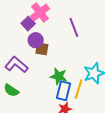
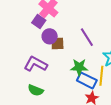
purple line: (74, 27) -> (87, 37), moved
blue rectangle: (63, 91) -> (87, 80), turned -66

